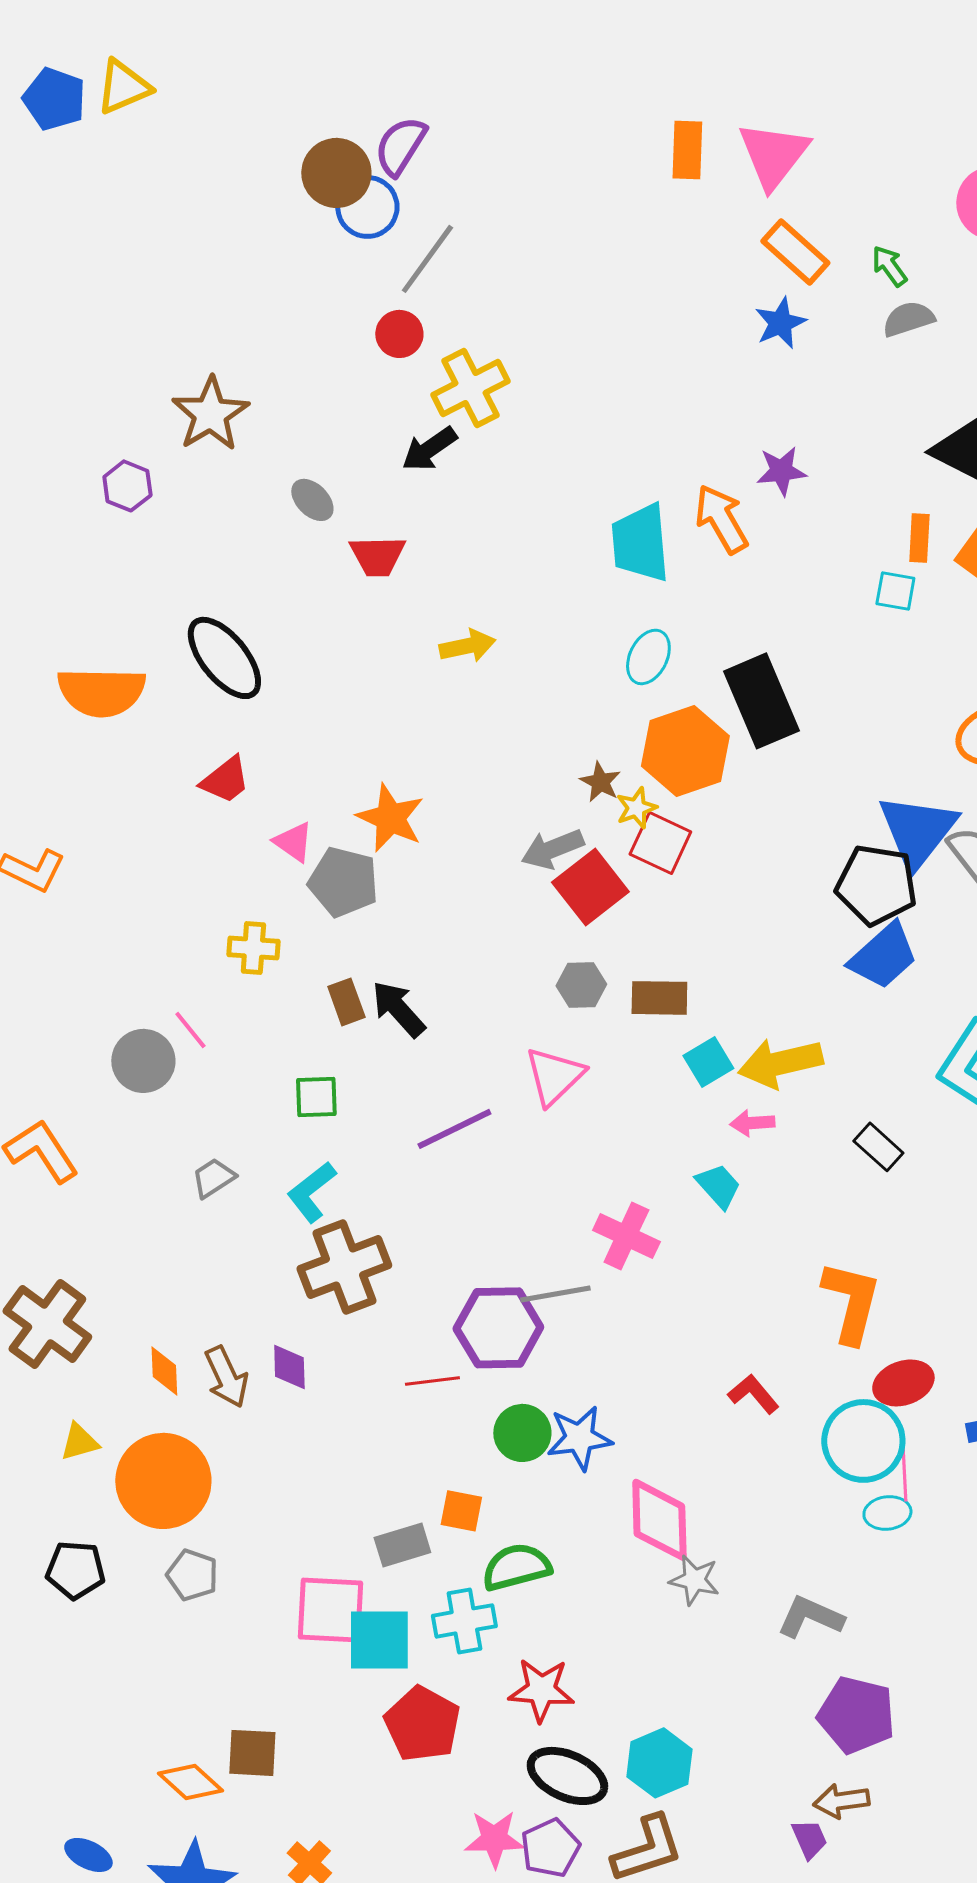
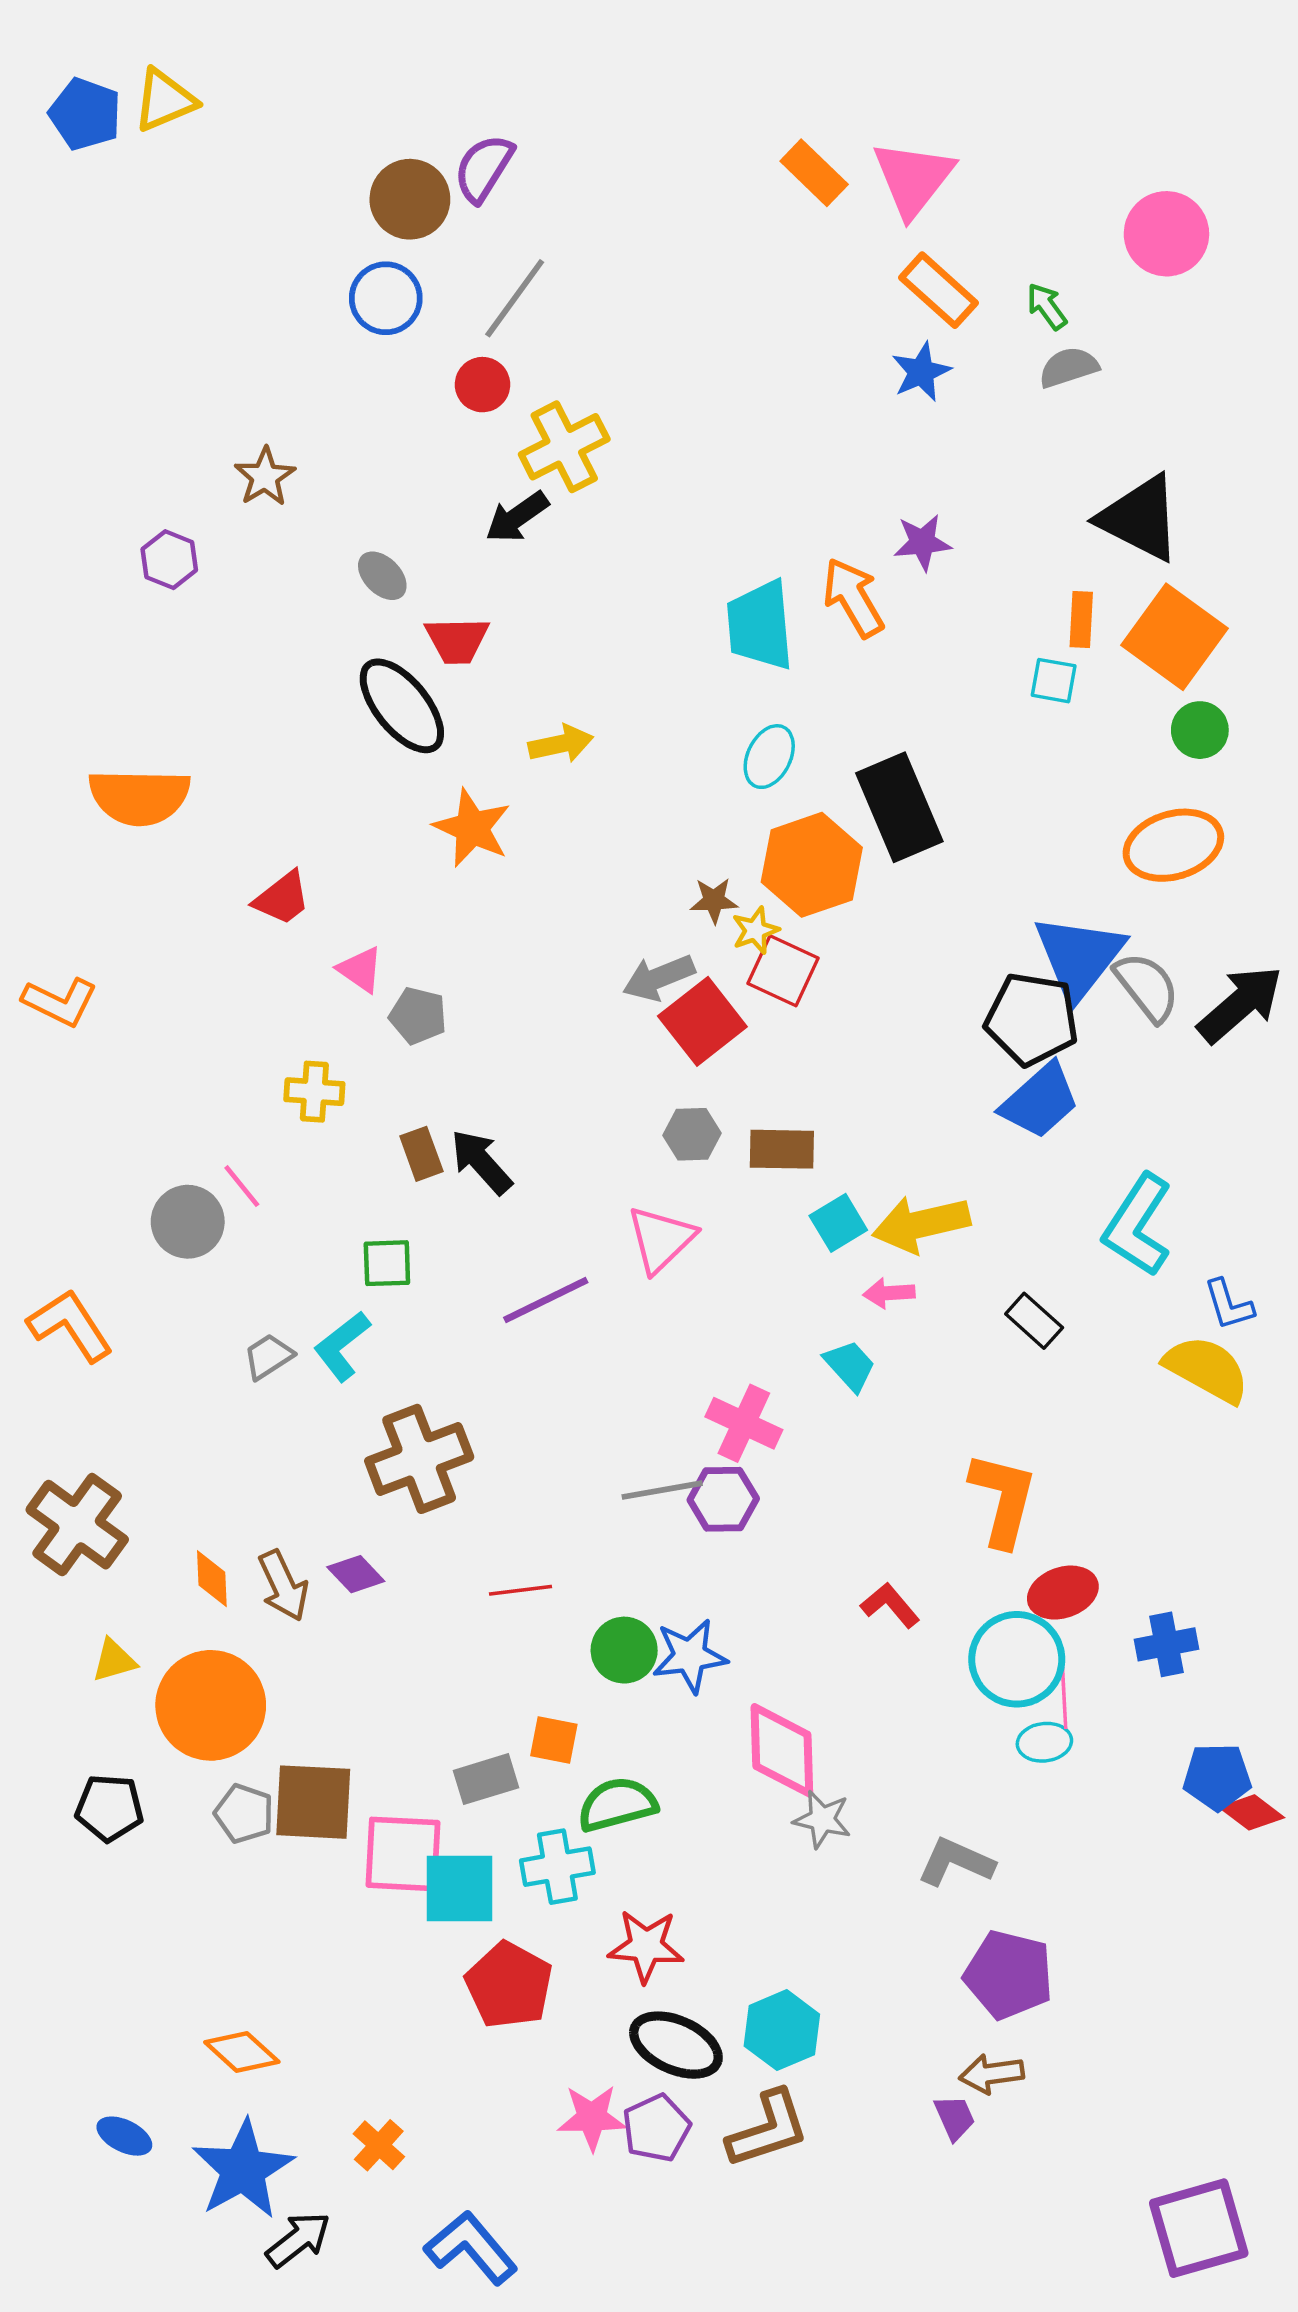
orange rectangle: (687, 150) -> (814, 173), turned -48
blue circle: (367, 207) -> (386, 298), moved
brown star: (210, 414) -> (265, 477), size x0.7
black ellipse: (224, 658) -> (402, 706), moved
brown star: (600, 782) -> (714, 900), turned -30
orange star: (390, 818) -> (472, 828), moved
gray pentagon: (343, 882) -> (418, 1016), size x0.7
cyan L-shape: (311, 1192) -> (342, 1346), moved
purple hexagon: (498, 1328) -> (723, 1499), moved, size x0.7
purple diamond: (289, 1367) -> (356, 1574), turned -42
brown square: (252, 1753) -> (313, 1802), moved, size x1.4

